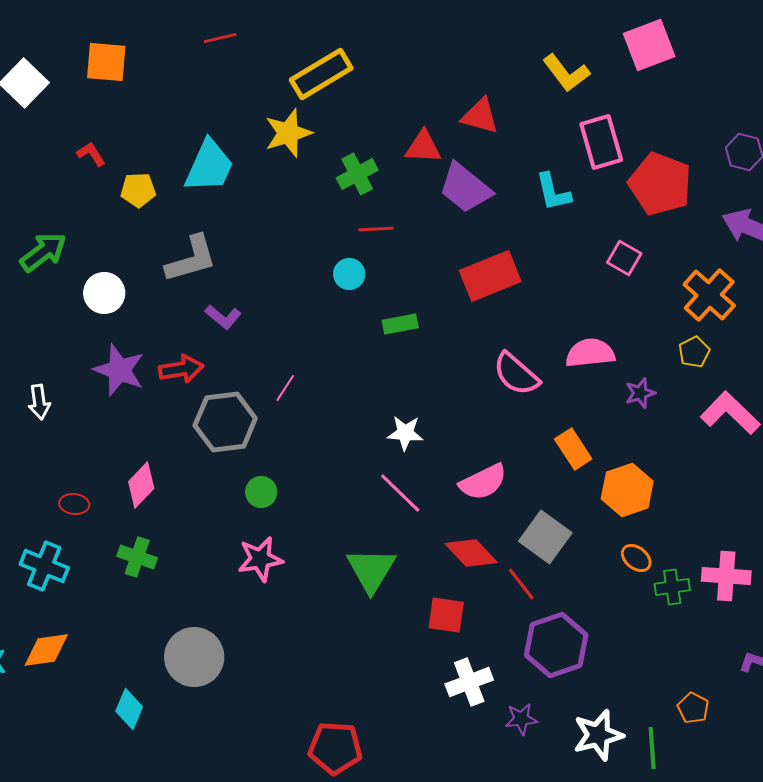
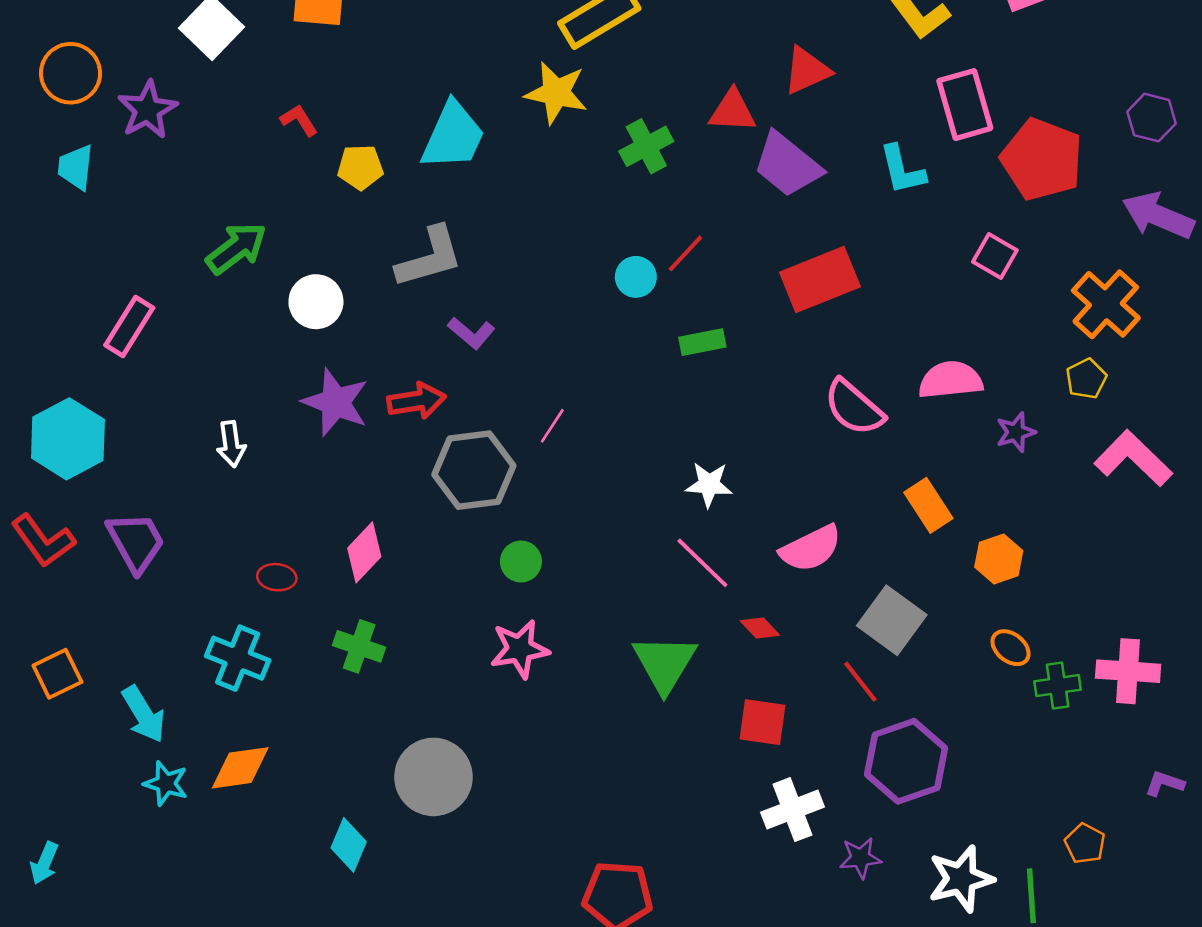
red triangle: (480, 116) -> (807, 71), turned -39
yellow star: (288, 133) -> (556, 93), turned 30
red line: (376, 229) -> (685, 253), moved, turned -44
orange hexagon: (627, 490) -> (999, 559), size x0.7
red diamond: (471, 553) -> (760, 628), moved, size x0.6

